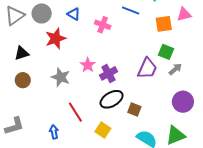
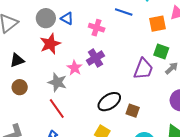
gray circle: (42, 13) -> (46, 18), moved
pink star: (88, 65) -> (75, 68), moved
purple cross: (108, 73) -> (95, 58), moved
red line: (75, 112) -> (57, 109), moved

